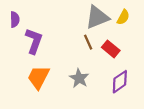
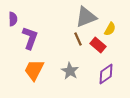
yellow semicircle: (123, 17) -> (110, 29), moved

